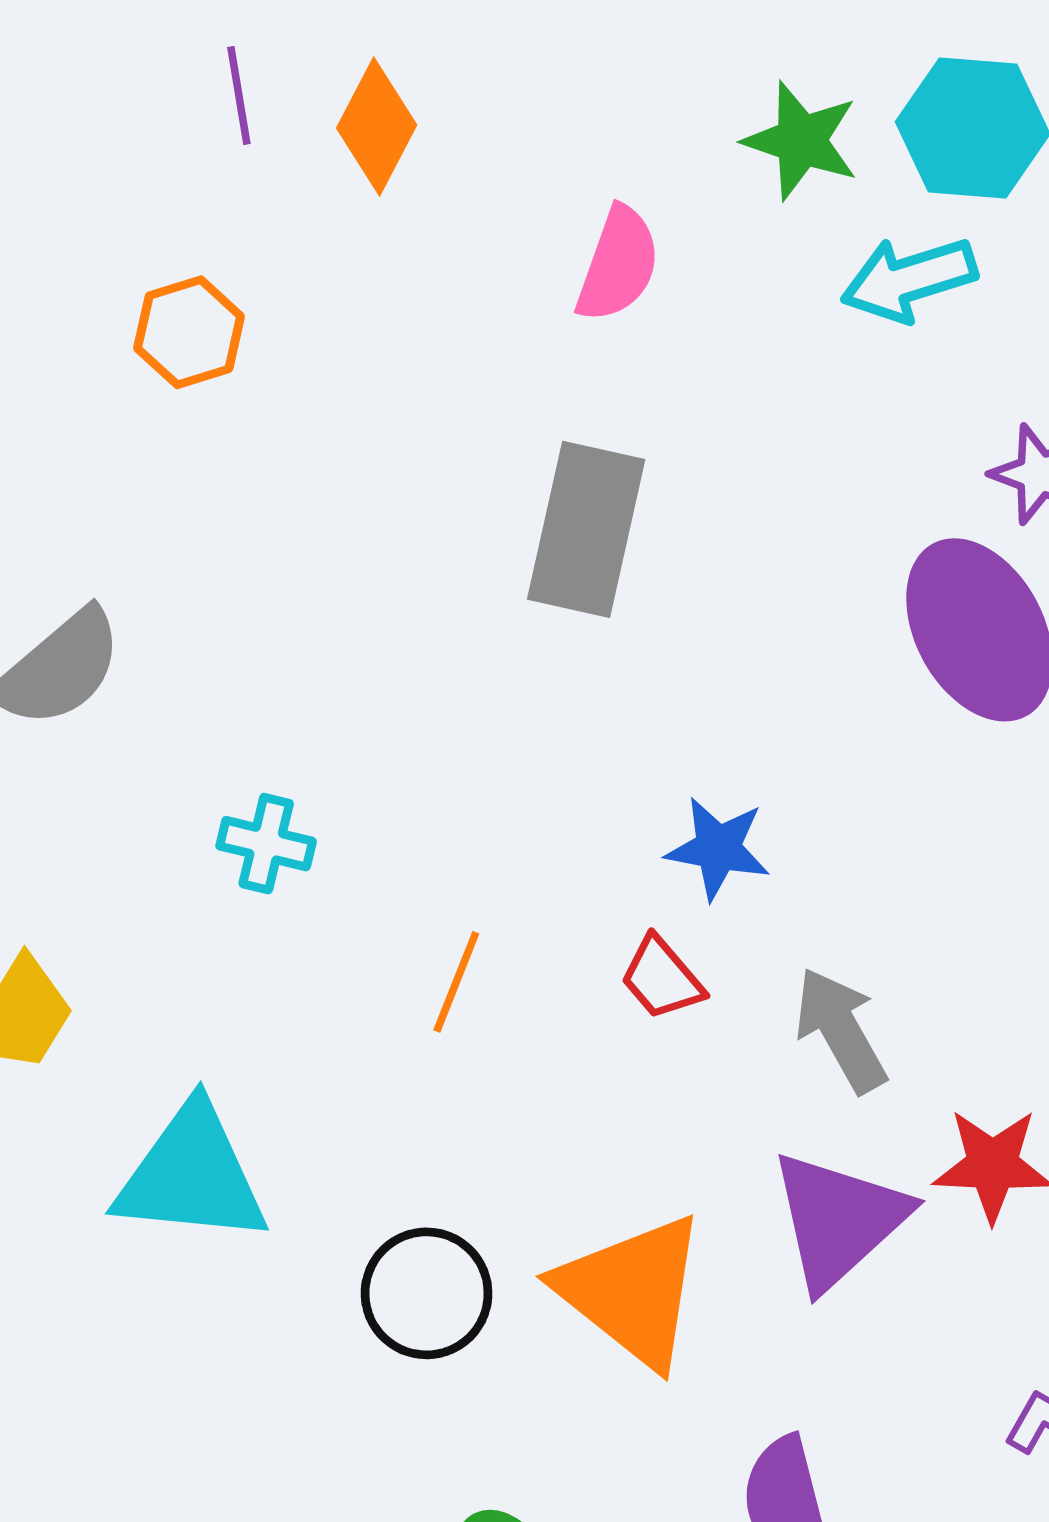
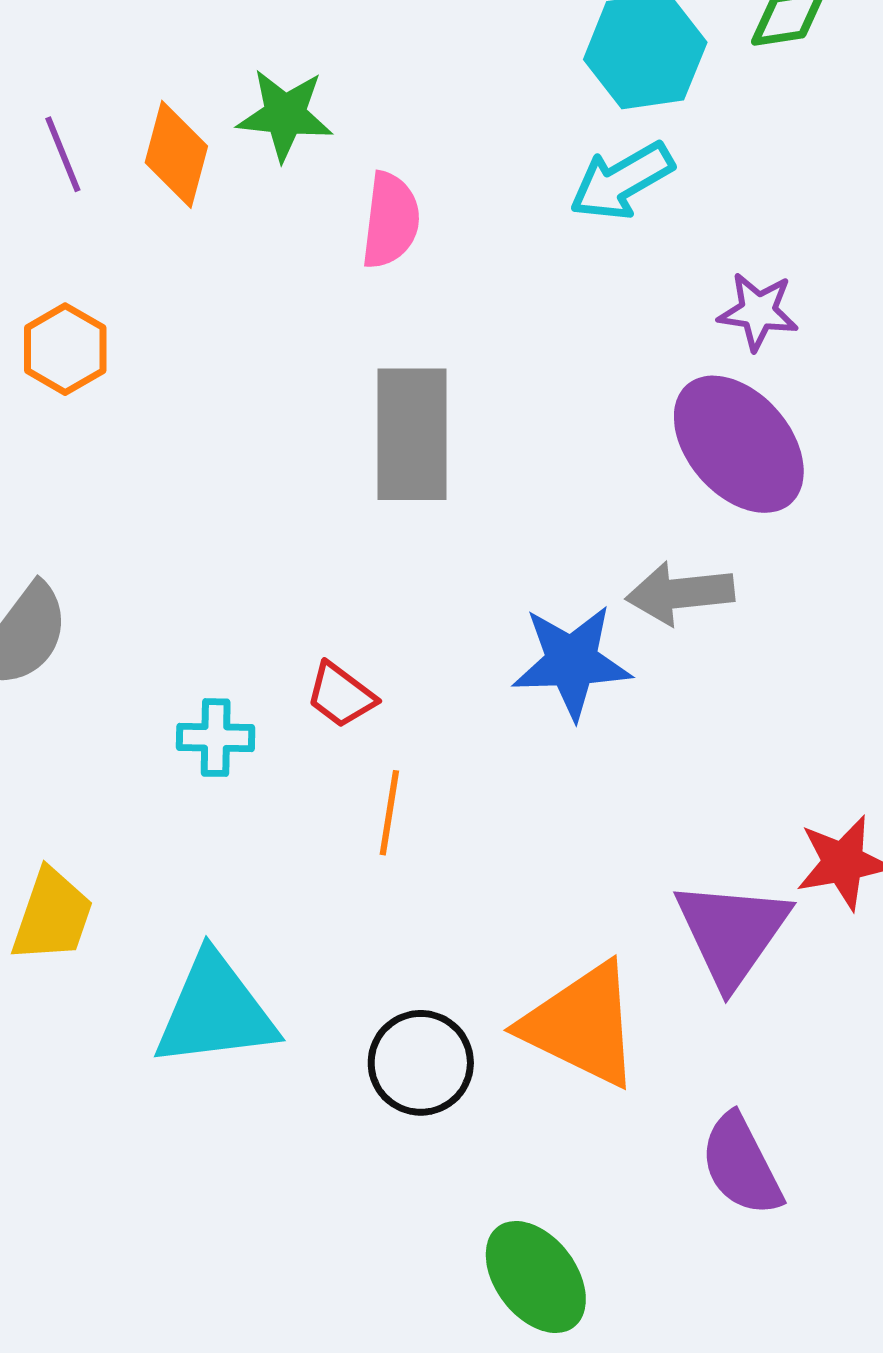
green star: (801, 141) -> (285, 115), moved
blue star: (718, 848) -> (572, 662), size x1.4
red trapezoid: (662, 978) -> (341, 695), moved
gray arrow: (841, 1030) -> (680, 593), moved, turned -54

